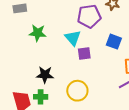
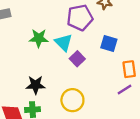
green star: (38, 33) -> (39, 38), moved
purple square: (84, 53) -> (77, 59), turned -32

